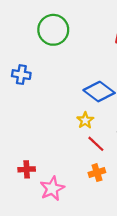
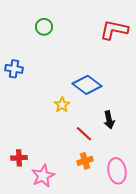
green circle: (53, 30) -> (44, 27), size x0.6
yellow star: (85, 120) -> (62, 105), moved

